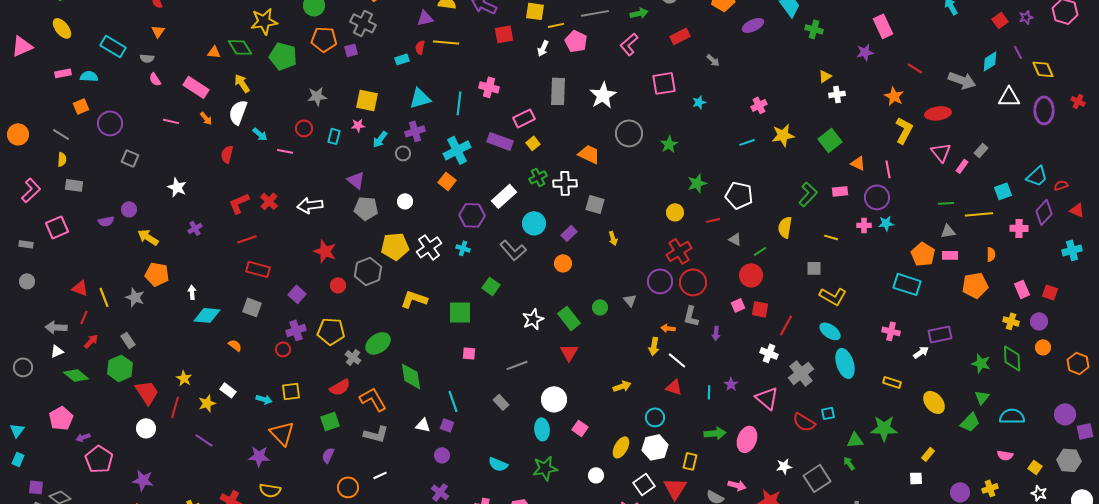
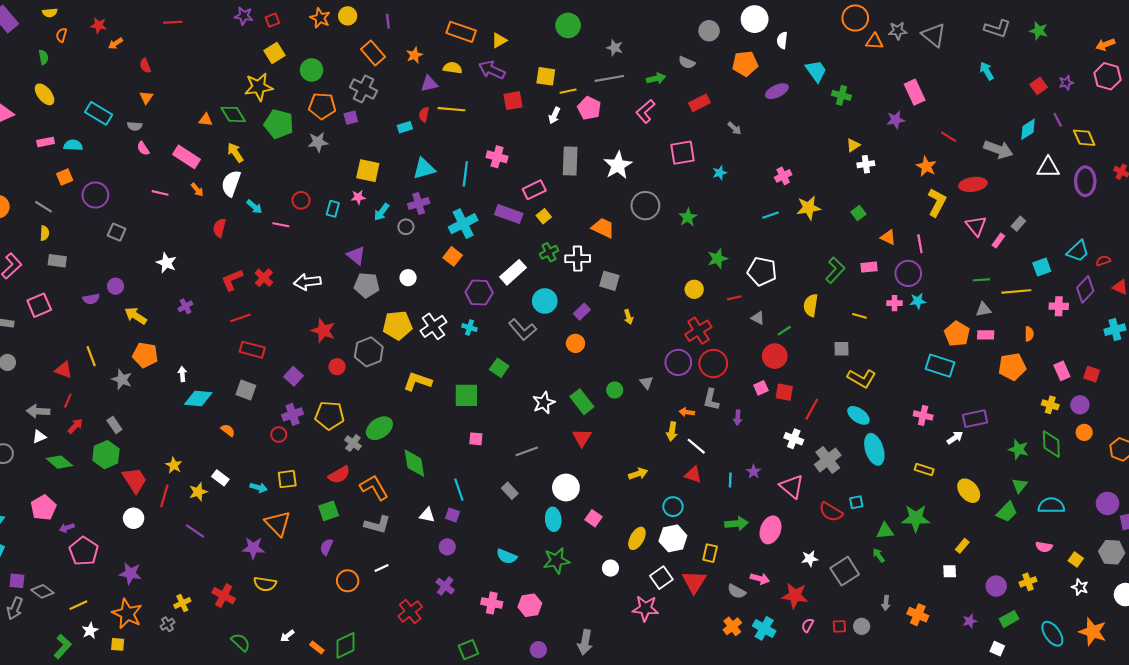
gray star: (317, 96) -> (318, 142), moved
green square: (830, 140) -> (858, 213), size x0.6
yellow line: (104, 297) -> (91, 356), moved

